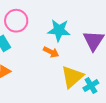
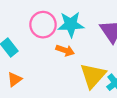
pink circle: (16, 21) -> (43, 25), moved

